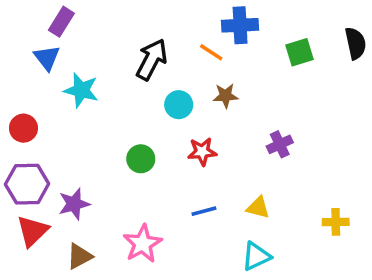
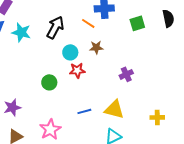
cyan star: (81, 90) -> (21, 32), moved
red star: (202, 152) -> (77, 70), moved
yellow triangle: (258, 208) -> (114, 109), size x1.5

